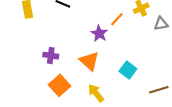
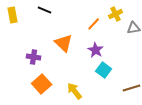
purple star: (99, 34) -> (96, 50), moved
orange triangle: (89, 61) -> (64, 43), moved

